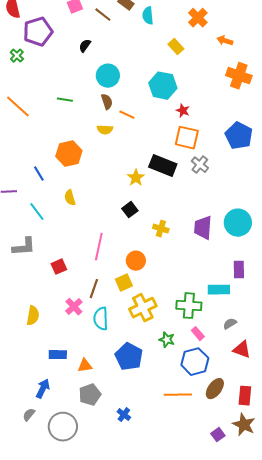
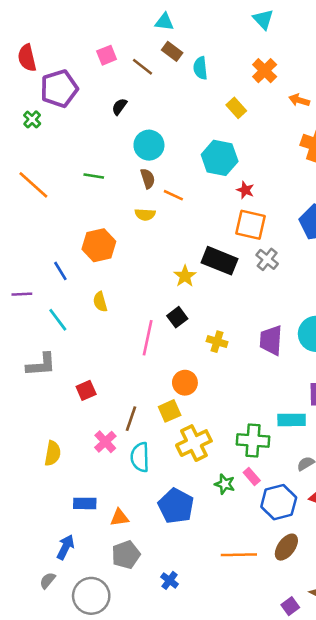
pink line: (99, 247) -> (148, 338), moved
pink rectangle: (198, 334) -> (252, 476), moved
blue hexagon: (195, 362) -> (279, 502), moved

